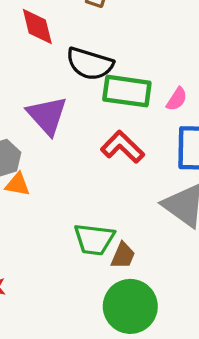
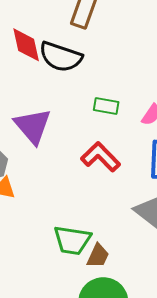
black semicircle: (90, 64) -> (61, 57), moved
green rectangle: (127, 91) -> (106, 106), size x0.6

